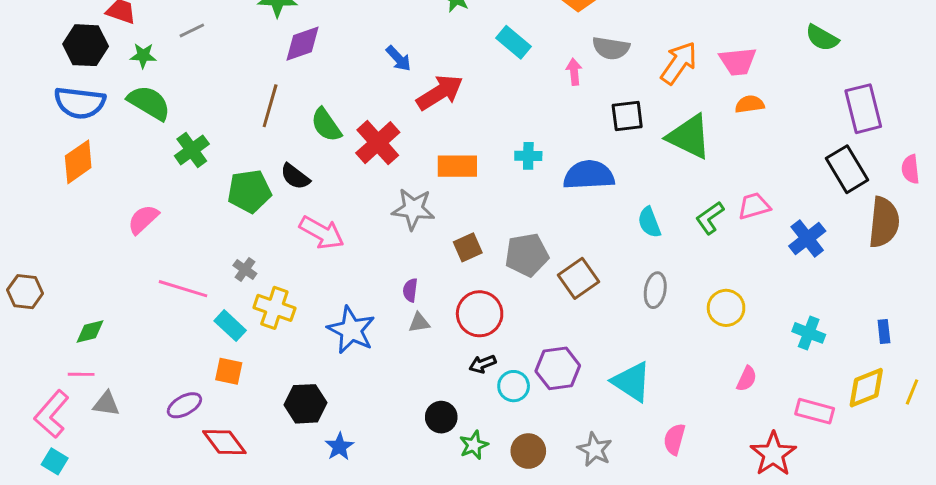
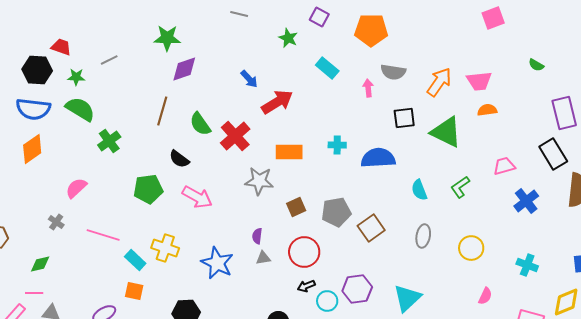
green semicircle: (822, 38) -> (536, 65), size x0.7
green pentagon: (249, 191) -> (148, 189), moved
pink trapezoid: (754, 206) -> (504, 166), moved
gray cross: (245, 270) -> (56, 222), moved
cyan triangle: (632, 382) -> (407, 298), turned 44

